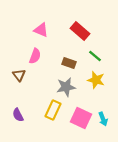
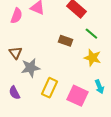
pink semicircle: (35, 56) -> (16, 16), moved
gray star: (66, 87) -> (30, 68), moved
cyan arrow: (103, 119) -> (99, 87), moved

